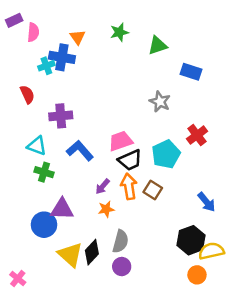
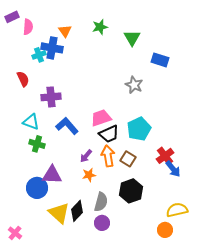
green triangle: (158, 45) -> (132, 38), turned -42
red cross: (197, 135) -> (165, 156), moved
black hexagon: (191, 240) -> (131, 191), moved

